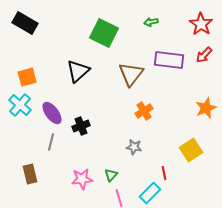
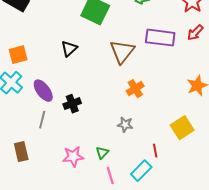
black triangle: (78, 71) -> (69, 49), size x0.7

